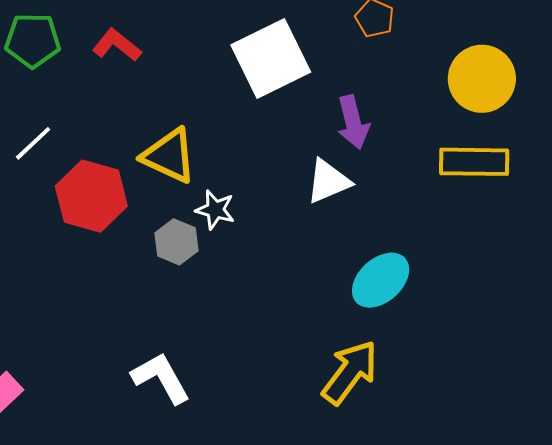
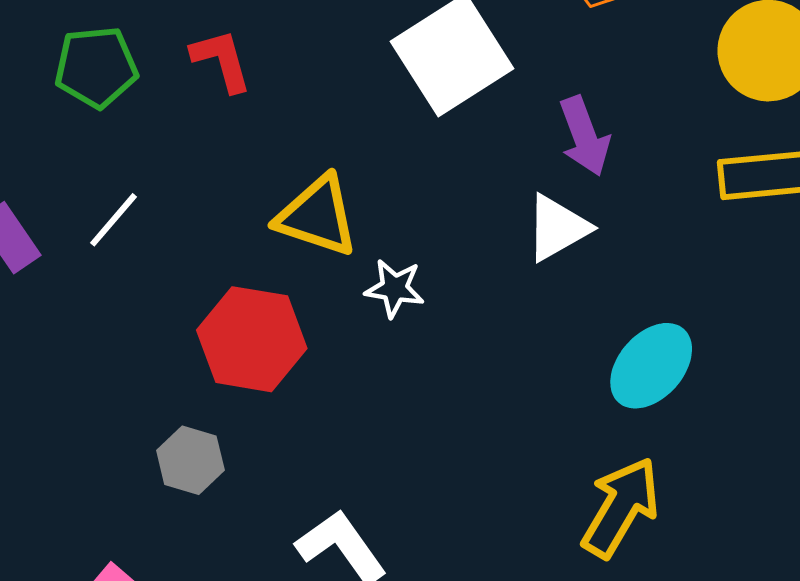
red L-shape: (117, 45) -> (221, 60), turned 42
red hexagon: (91, 196) -> (252, 339), moved
gray hexagon: (176, 242) -> (190, 460), moved

